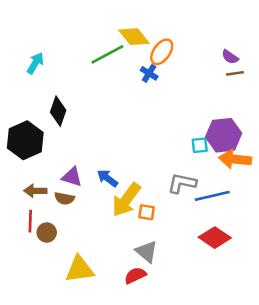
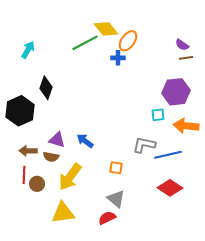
blue cross: (149, 73) -> (118, 58), turned -32
purple hexagon: (224, 135) -> (176, 92), moved
yellow arrow: (126, 200) -> (70, 177), moved

